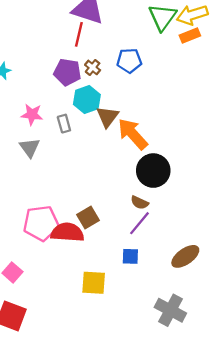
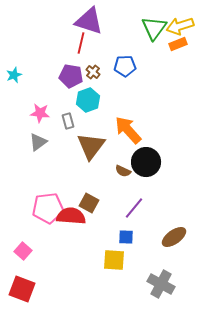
brown triangle: (107, 117) -> (91, 146), moved, size x1.4
gray triangle: (30, 148) -> (38, 142), turned 30
brown semicircle: (140, 203) -> (123, 171), moved
brown square: (88, 217) -> (89, 203), turned -30
yellow square: (94, 283) -> (114, 260), moved

